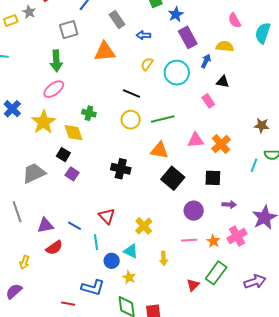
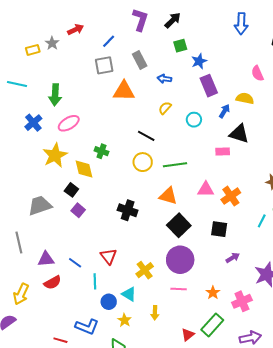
gray square: (69, 30) -> (104, 65), moved
green arrow: (56, 61) -> (55, 95), moved
cyan circle: (177, 73) -> (194, 120), size x0.6
black triangle: (223, 82) -> (239, 134), size x1.5
pink rectangle: (208, 101) -> (223, 151), turned -64
blue cross: (12, 109) -> (33, 123), moved
purple arrow: (229, 205) -> (233, 258), turned -40
purple circle: (194, 211) -> (180, 260), moved, size x1.4
pink cross: (237, 236) -> (242, 301), moved
pink line: (189, 240) -> (179, 289), moved
yellow arrow: (164, 258) -> (155, 313), moved
yellow arrow: (24, 262) -> (21, 294), size x1.5

